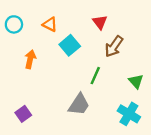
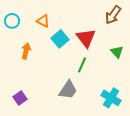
red triangle: (100, 22) -> (86, 38), moved, size x1.5
brown arrow: (114, 46) -> (113, 15), moved
green triangle: (136, 81) -> (117, 52), moved

